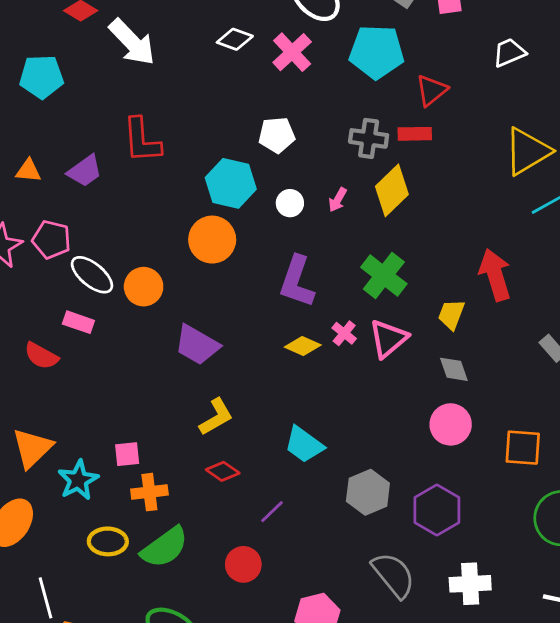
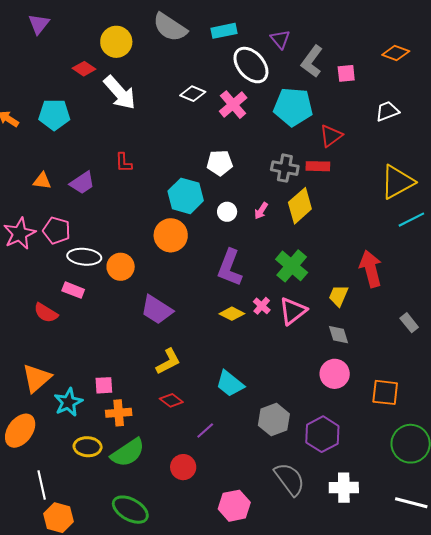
red L-shape: (142, 140) -> (124, 163), size x0.6
white ellipse: (92, 275) -> (84, 257), turned -36

